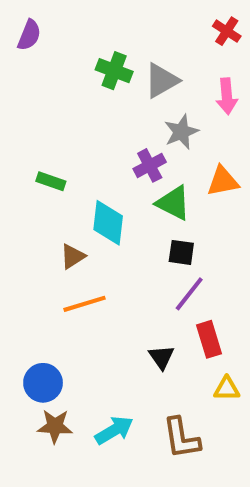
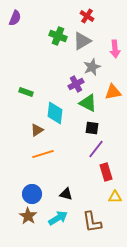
red cross: (227, 31) -> (87, 16), moved
black triangle: (162, 357) -> (66, 194), moved, turned -40
blue circle: (43, 383) -> (32, 194), moved
brown star: (55, 426) -> (28, 216), turned 30

